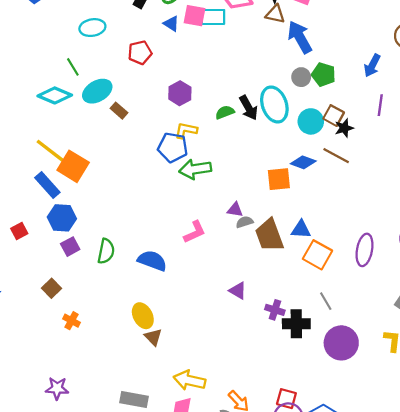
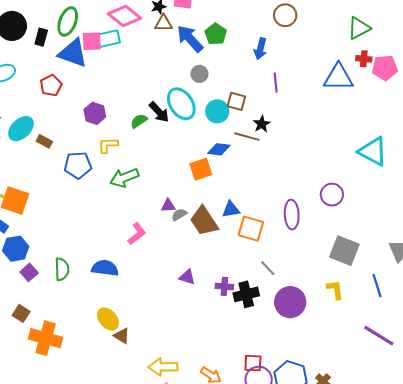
blue triangle: (171, 24) -> (73, 53), size x2.0
green pentagon: (324, 75) -> (216, 34), moved, turned 30
black star: (344, 128) -> (262, 124), moved
blue pentagon: (173, 147) -> (78, 165), moved
orange cross: (71, 321) -> (46, 338), size x2.0

